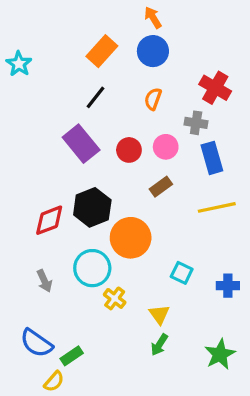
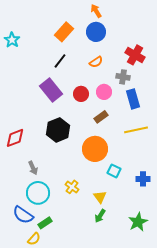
orange semicircle: (153, 99) -> (96, 62), turned -144
red diamond: (49, 220) -> (15, 138), moved
orange circle: (131, 238) -> (95, 149), moved
cyan circle: (92, 268) -> (38, 193), moved
gray arrow: (44, 281) -> (33, 168), moved

